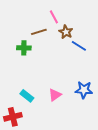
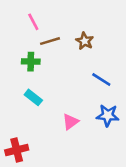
pink line: (54, 17) -> (33, 22), moved
blue line: (79, 46) -> (101, 79), moved
cyan rectangle: (27, 96) -> (33, 97), moved

